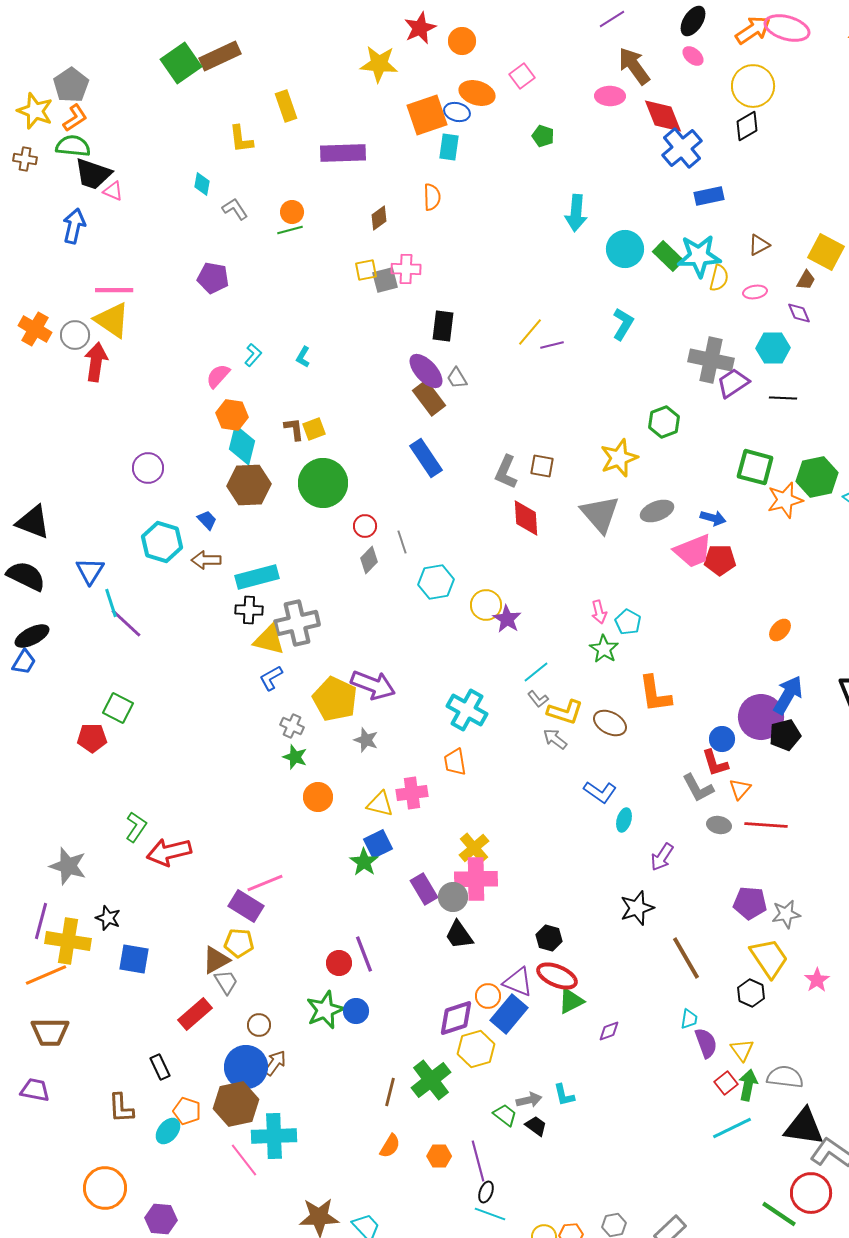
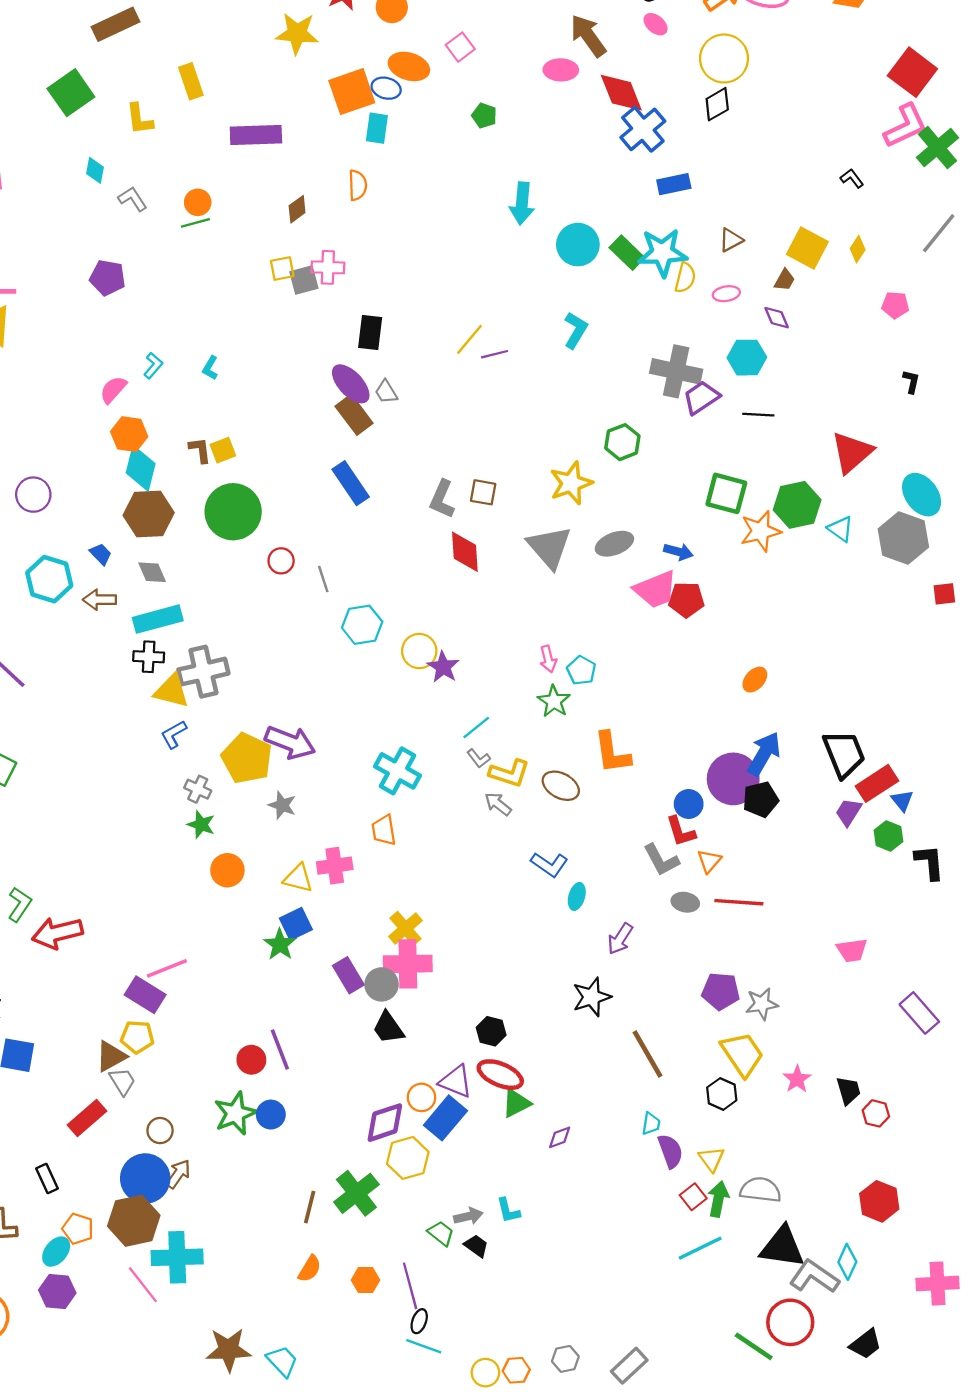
green square: (181, 63) -> (71, 93), moved
gray diamond: (369, 560) -> (152, 572), moved, turned -68
purple hexagon: (161, 1219) -> (57, 1292), moved

